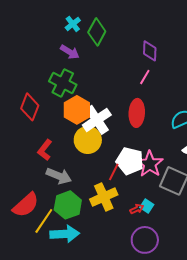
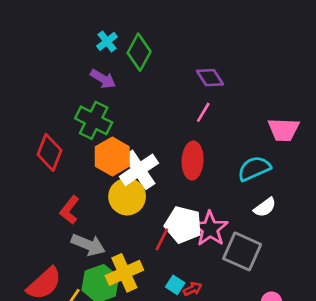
purple diamond: (150, 51) -> (210, 78), turned -35
yellow cross: (104, 197) -> (124, 273), moved
cyan square: (147, 206) -> (175, 285), moved

